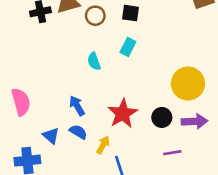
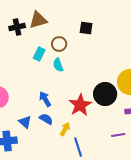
brown circle: (95, 16) -> (59, 44), moved
cyan rectangle: (128, 47) -> (39, 54), moved
black circle: (162, 117) -> (105, 94), moved, size x1.5

